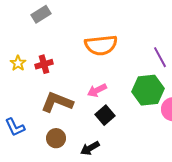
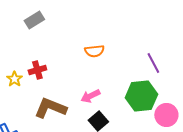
orange semicircle: (101, 45) -> (94, 51), size x0.6
yellow star: (18, 63) -> (14, 79), moved

